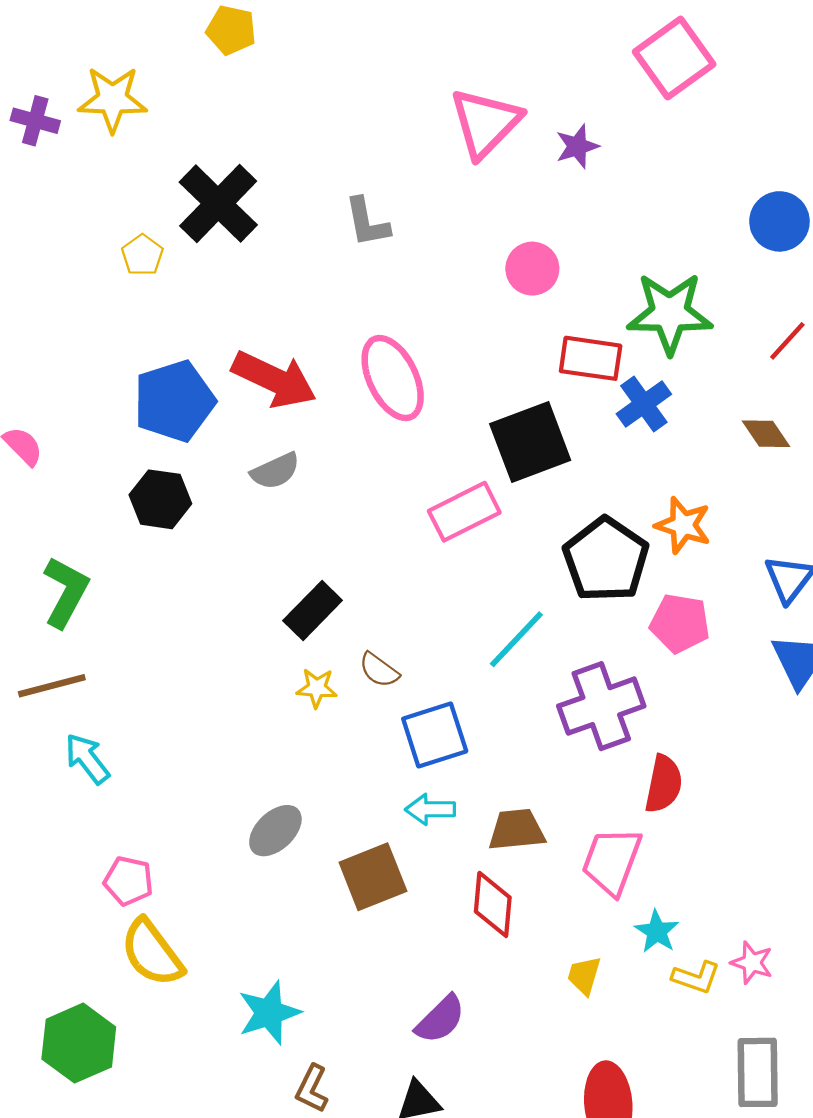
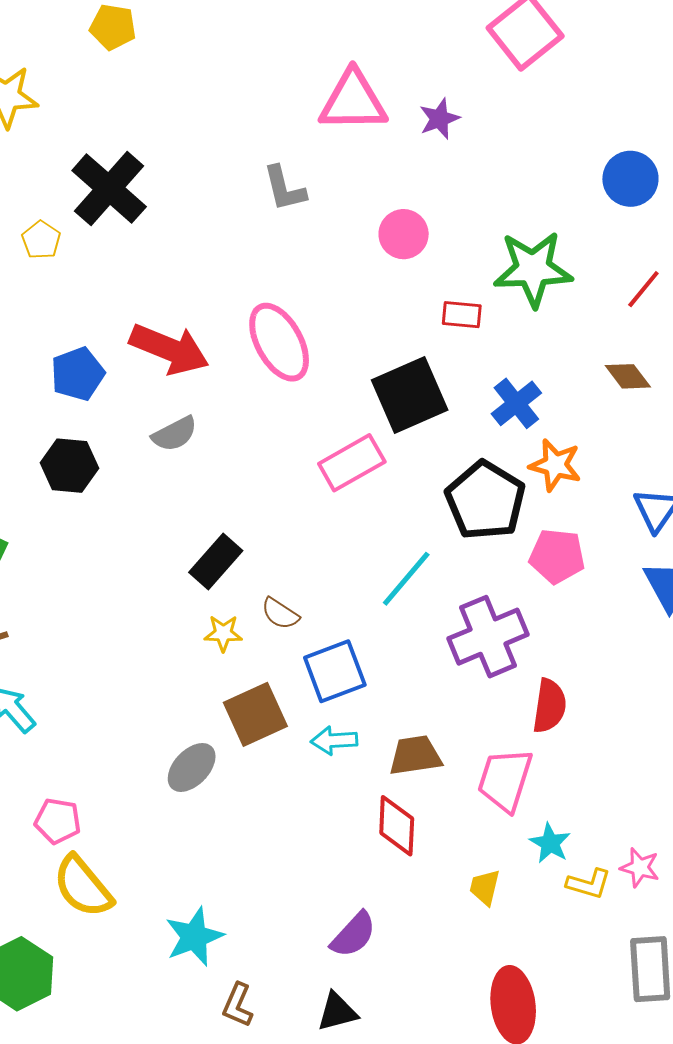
pink triangle: (485, 123) -> (353, 101), turned 48
gray L-shape: (367, 222) -> (284, 189), moved
red rectangle: (591, 358) -> (462, 315), size x0.7
blue pentagon: (174, 401) -> (78, 374), size x0.7
blue cross: (644, 404) -> (516, 403), moved
brown square: (373, 877) -> (255, 714), moved

